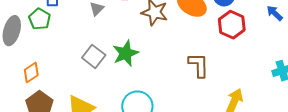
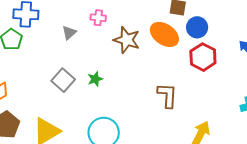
green star: (126, 53) -> (95, 79), size x0.6

